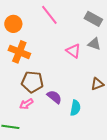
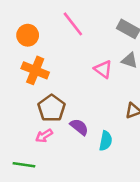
brown pentagon: (32, 82) -> (52, 108), turned 30

